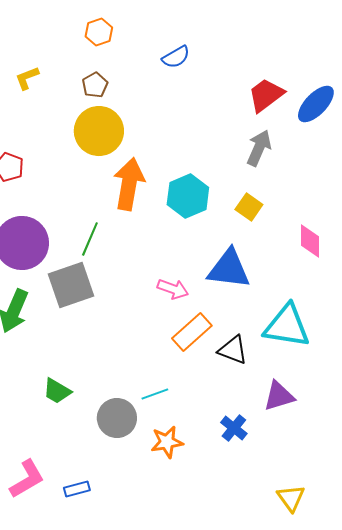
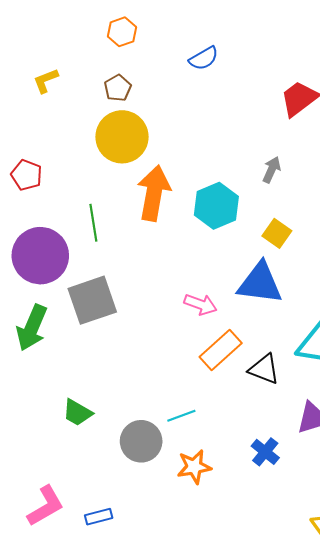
gray arrow: (259, 148) -> (272, 170), moved, size x0.7
yellow square: (249, 207) -> (277, 233), moved
green line: (90, 239) -> (93, 223), moved, turned -32

